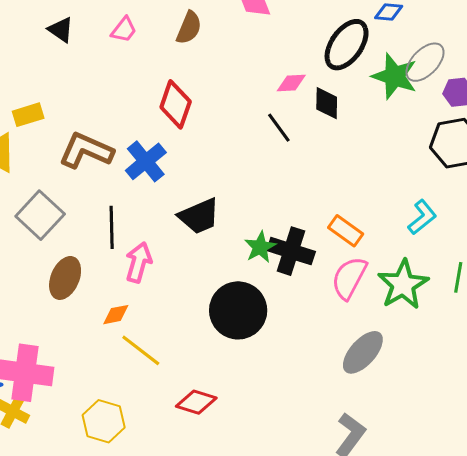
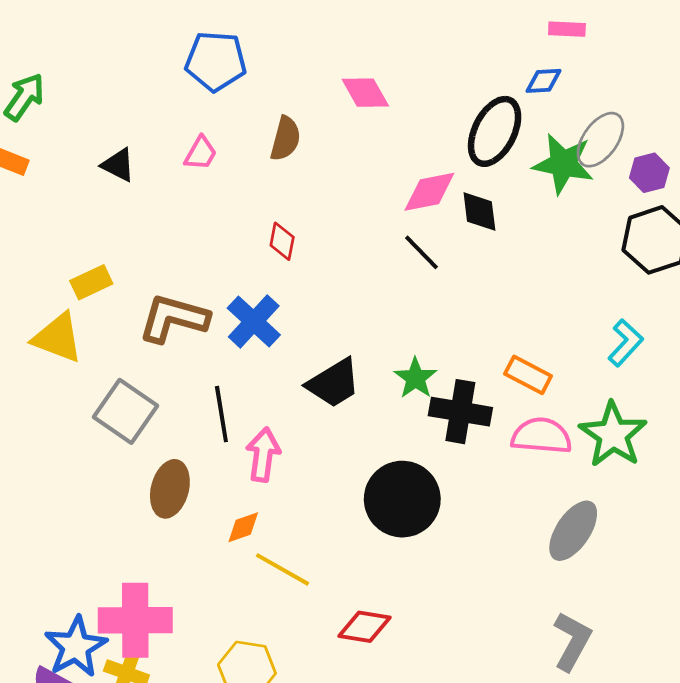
pink diamond: (291, 83) -> (429, 192), size x1.4
red diamond: (176, 104) -> (282, 241), size x0.6
green star: (260, 247) -> (415, 378), moved
pink semicircle: (349, 278) -> (541, 436), turned 75

